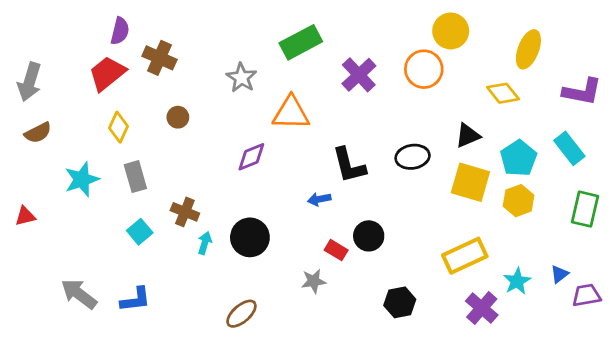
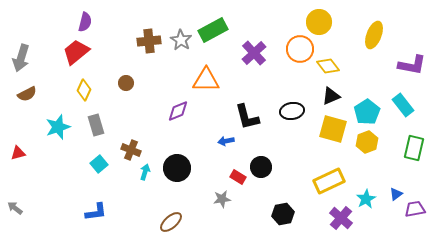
brown cross: (159, 58) -> (149, 41), moved, turned -30
gray star: (241, 78) -> (181, 40), moved
yellow diamond: (503, 93) -> (328, 66), moved
gray arrow: (79, 294) -> (15, 208), moved, size x0.6

